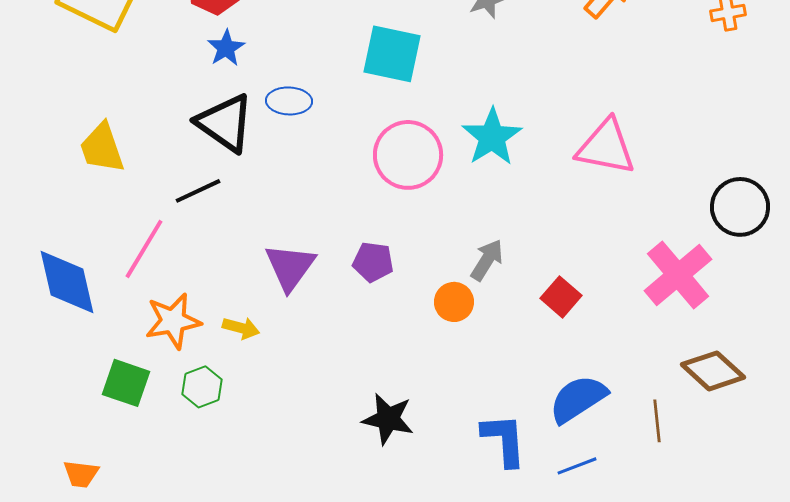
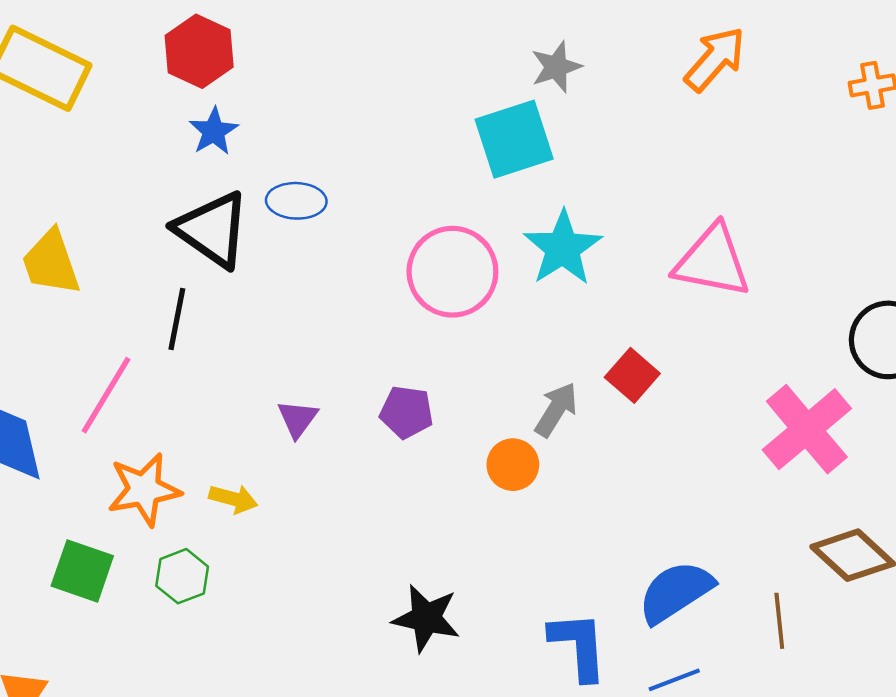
cyan square: (392, 54) -> (514, 139), moved, turned -30
black line: (198, 191) -> (177, 319), turned -54
purple triangle: (290, 267) -> (298, 419), size x0.6
red square: (561, 297) -> (632, 375), moved

